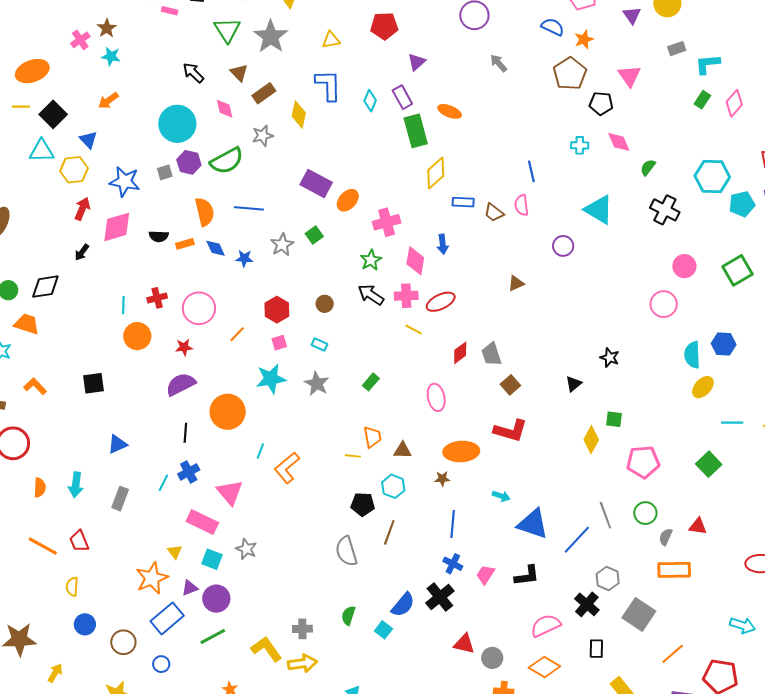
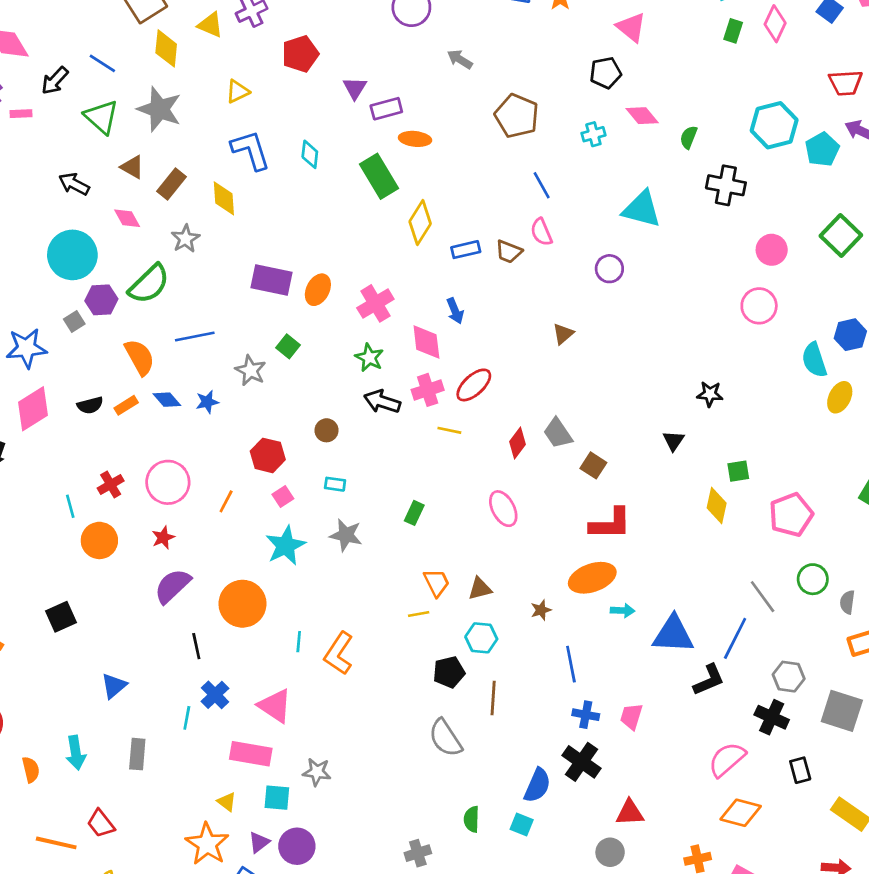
brown pentagon: (570, 74) -> (517, 116), moved
purple rectangle: (402, 97) -> (386, 109), moved, turned -60
orange ellipse: (461, 451) -> (592, 578), moved
black L-shape: (527, 576) -> (709, 680), moved
gray circle: (492, 658) -> (610, 852), moved

